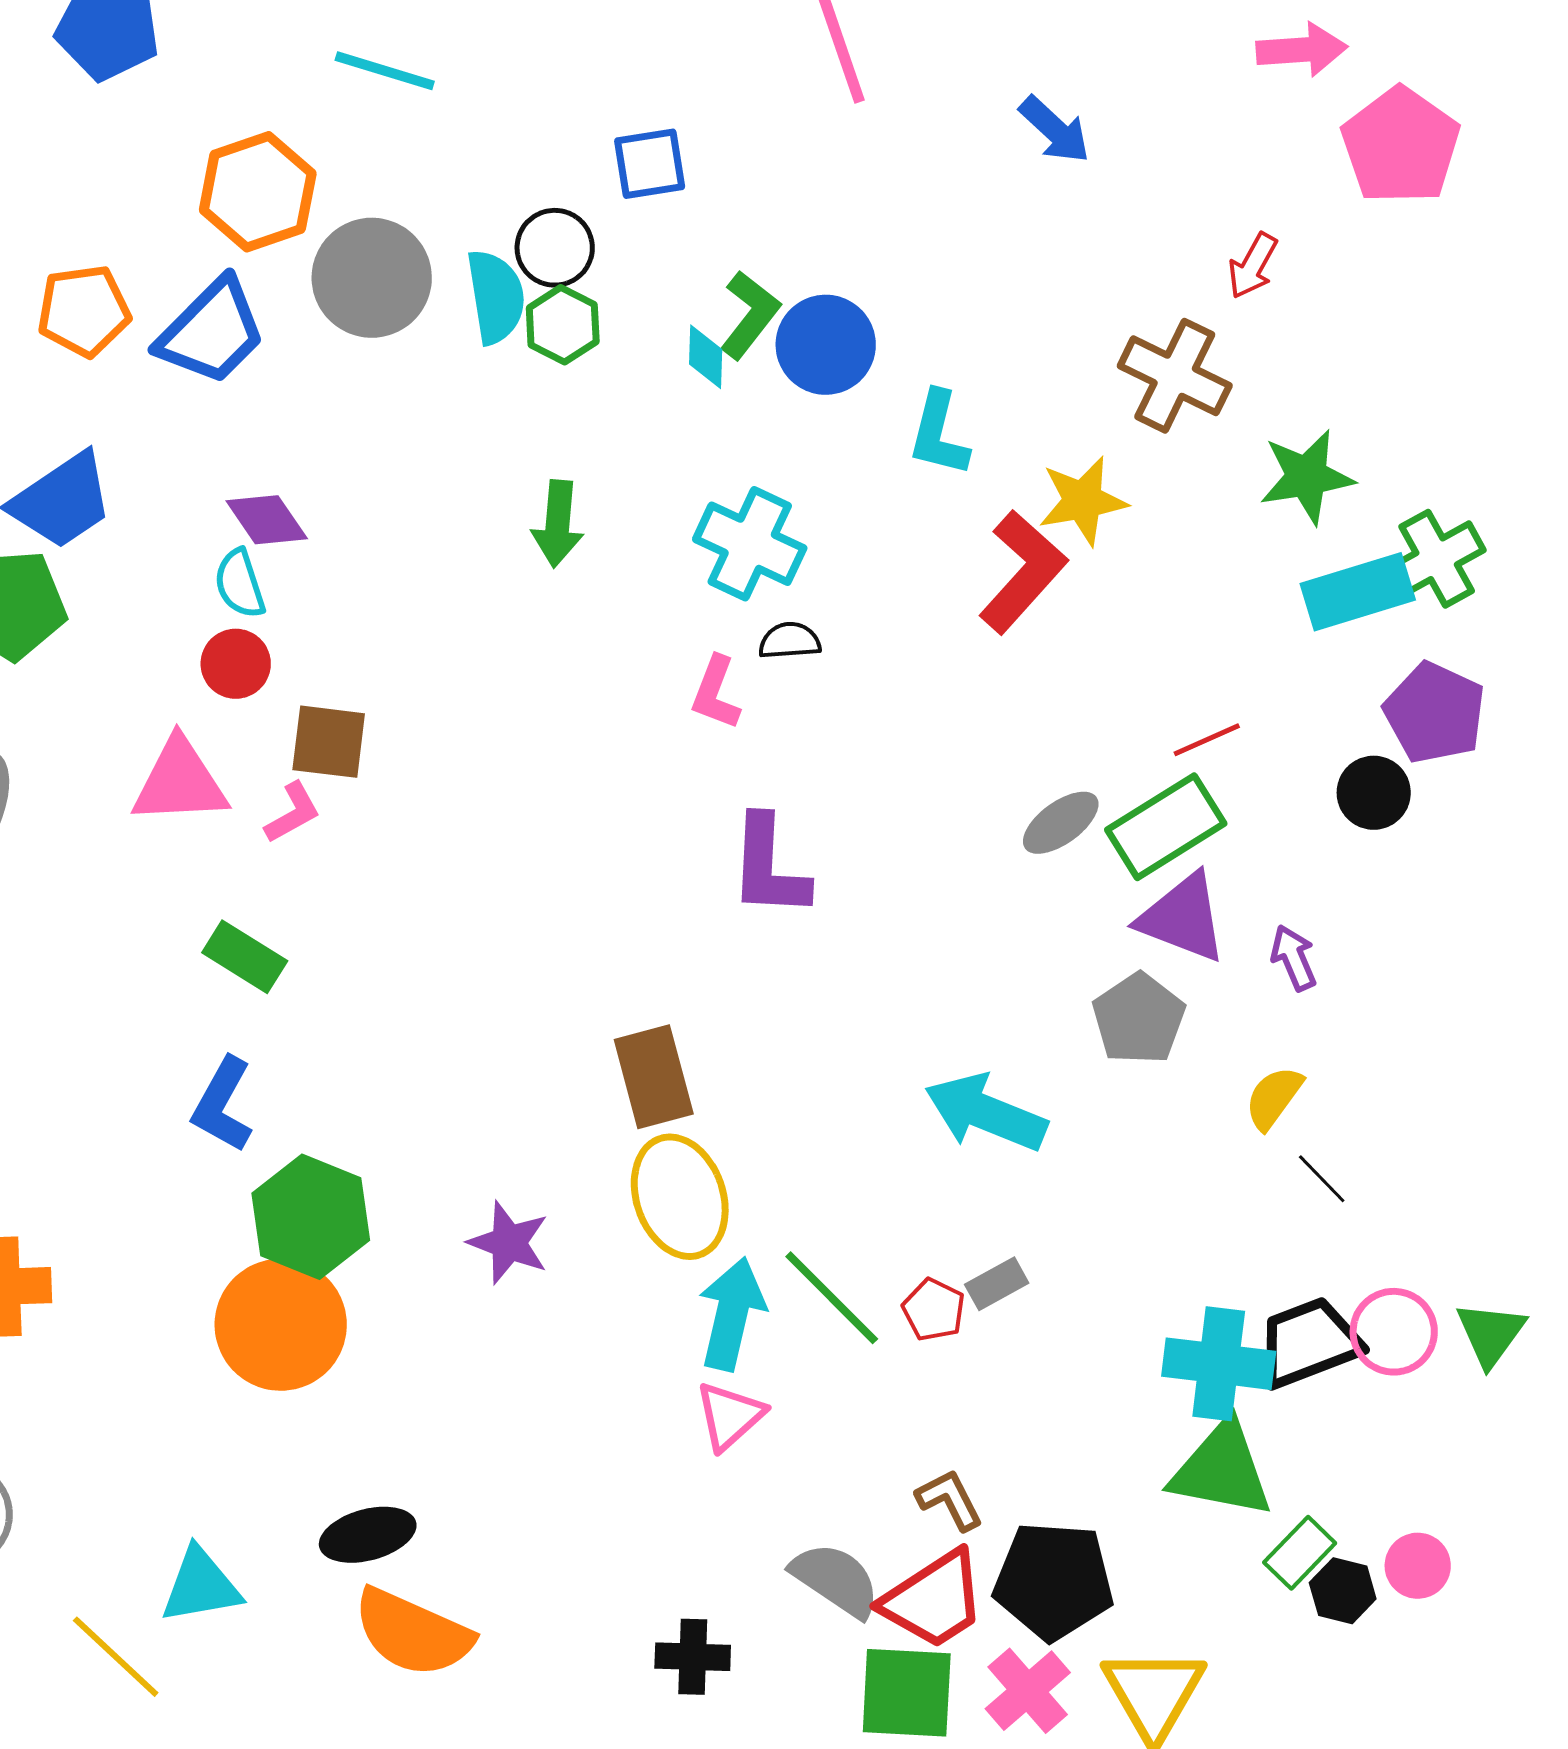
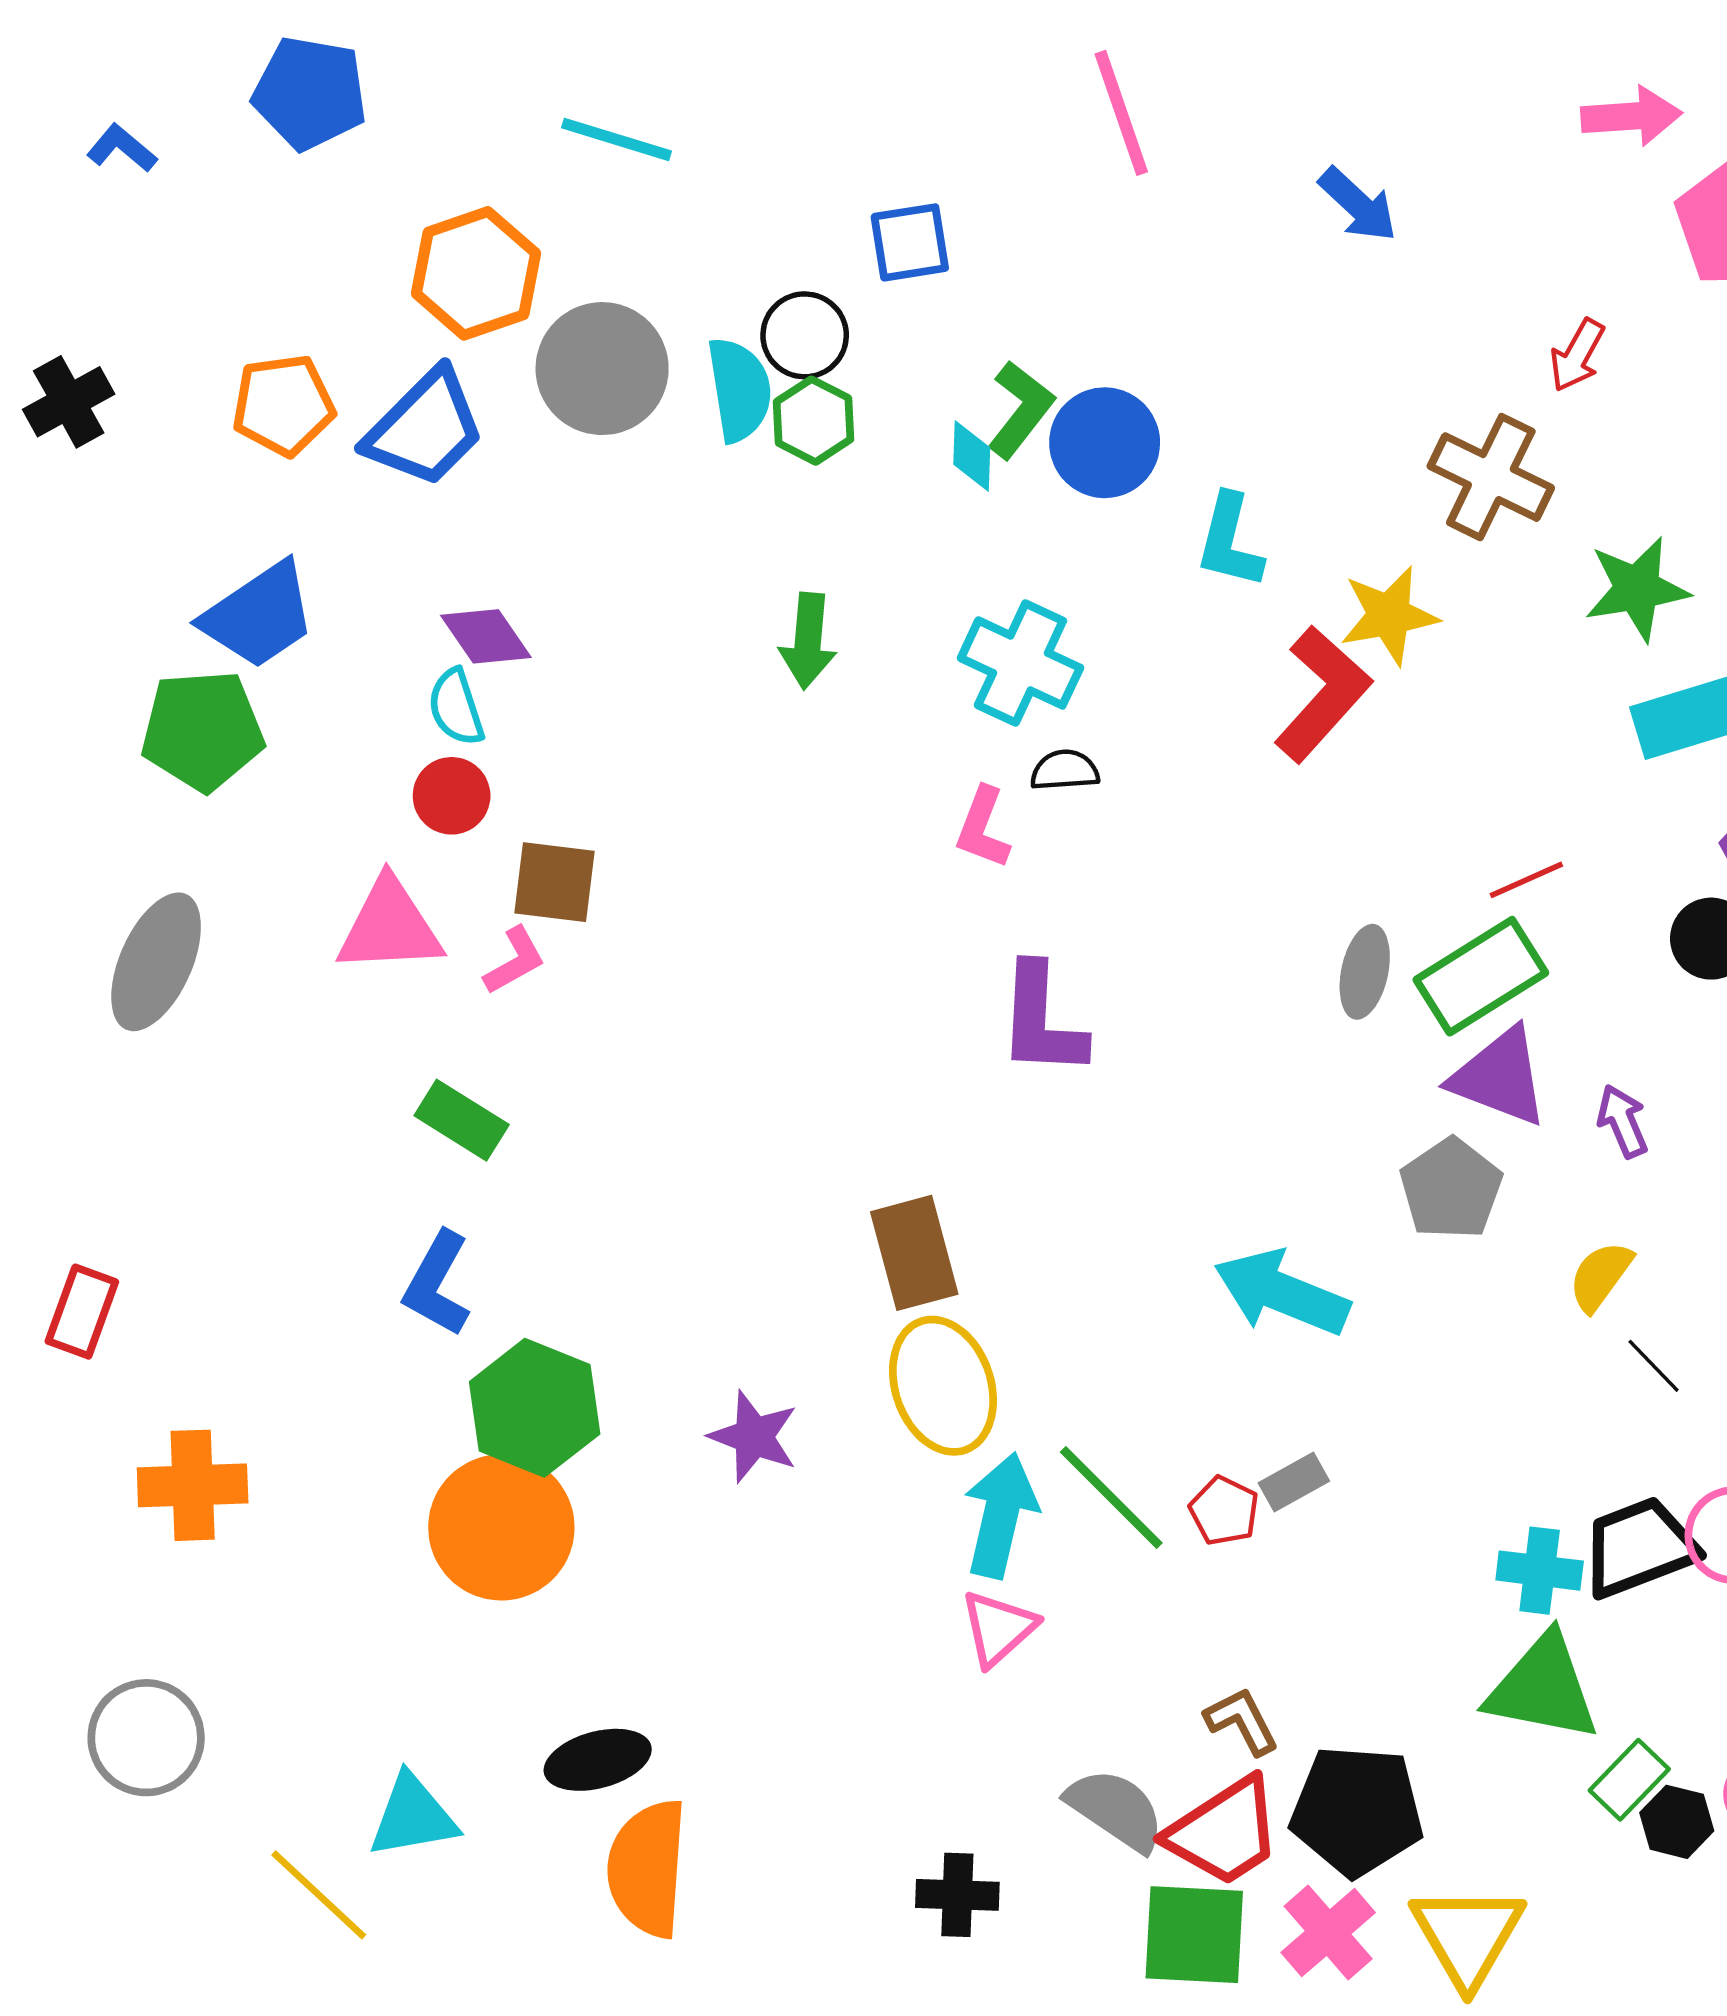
gray ellipse: (1061, 823) -> (1365, 972), turned -42
cyan cross: (1219, 1364) -> (1540, 1571), size x0.7
orange semicircle: (413, 1633) -> (647, 1868), turned 70

